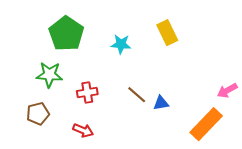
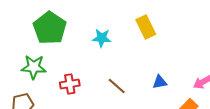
blue triangle: (161, 103) -> (160, 82), moved

